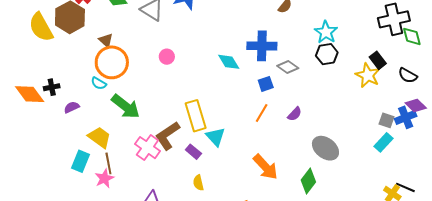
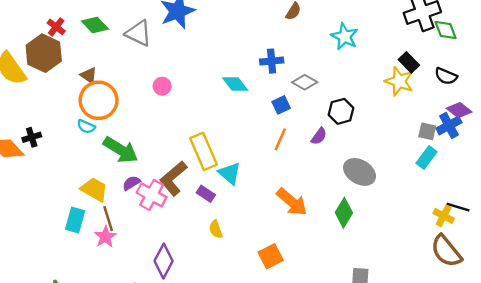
blue cross: (262, 46) -> (272, 61), size x0.7
black hexagon: (327, 54) -> (341, 111), moved
purple semicircle: (72, 107) -> (131, 183), moved

